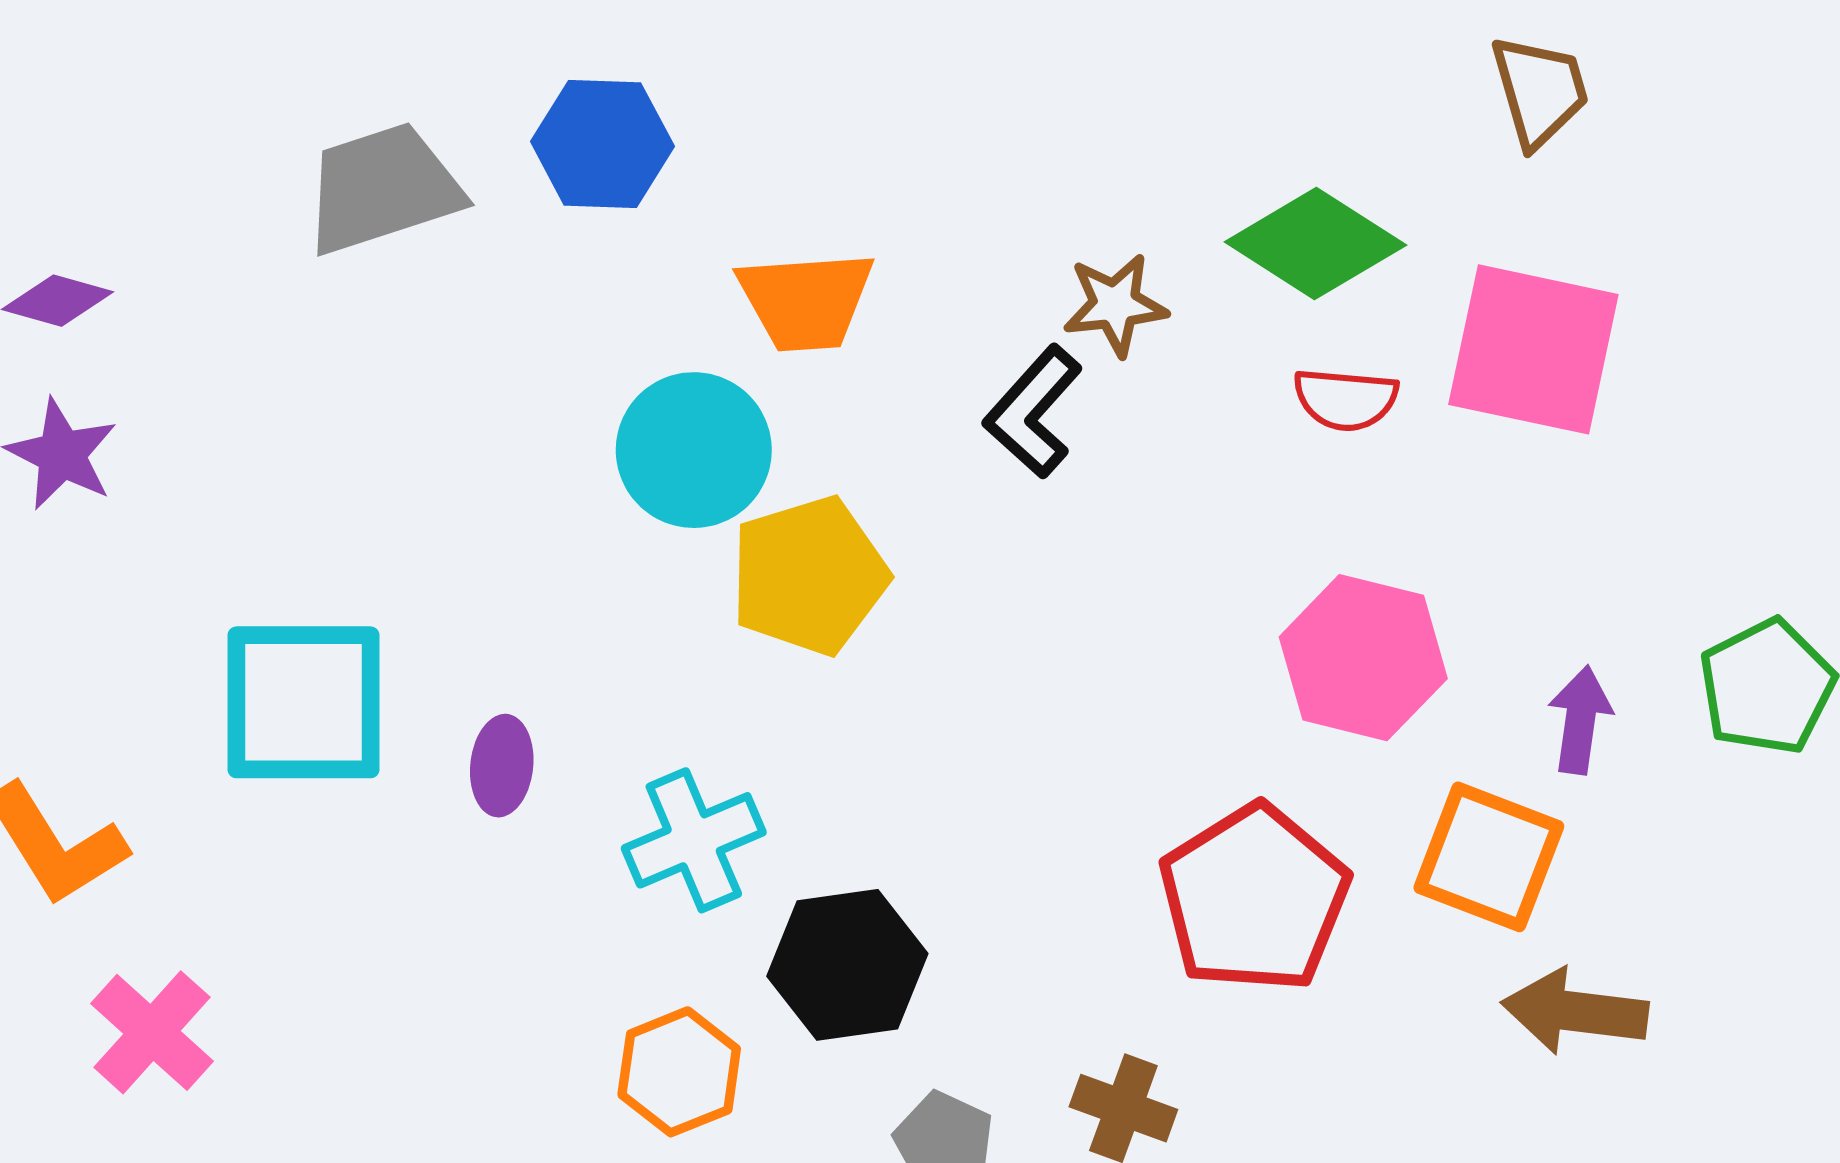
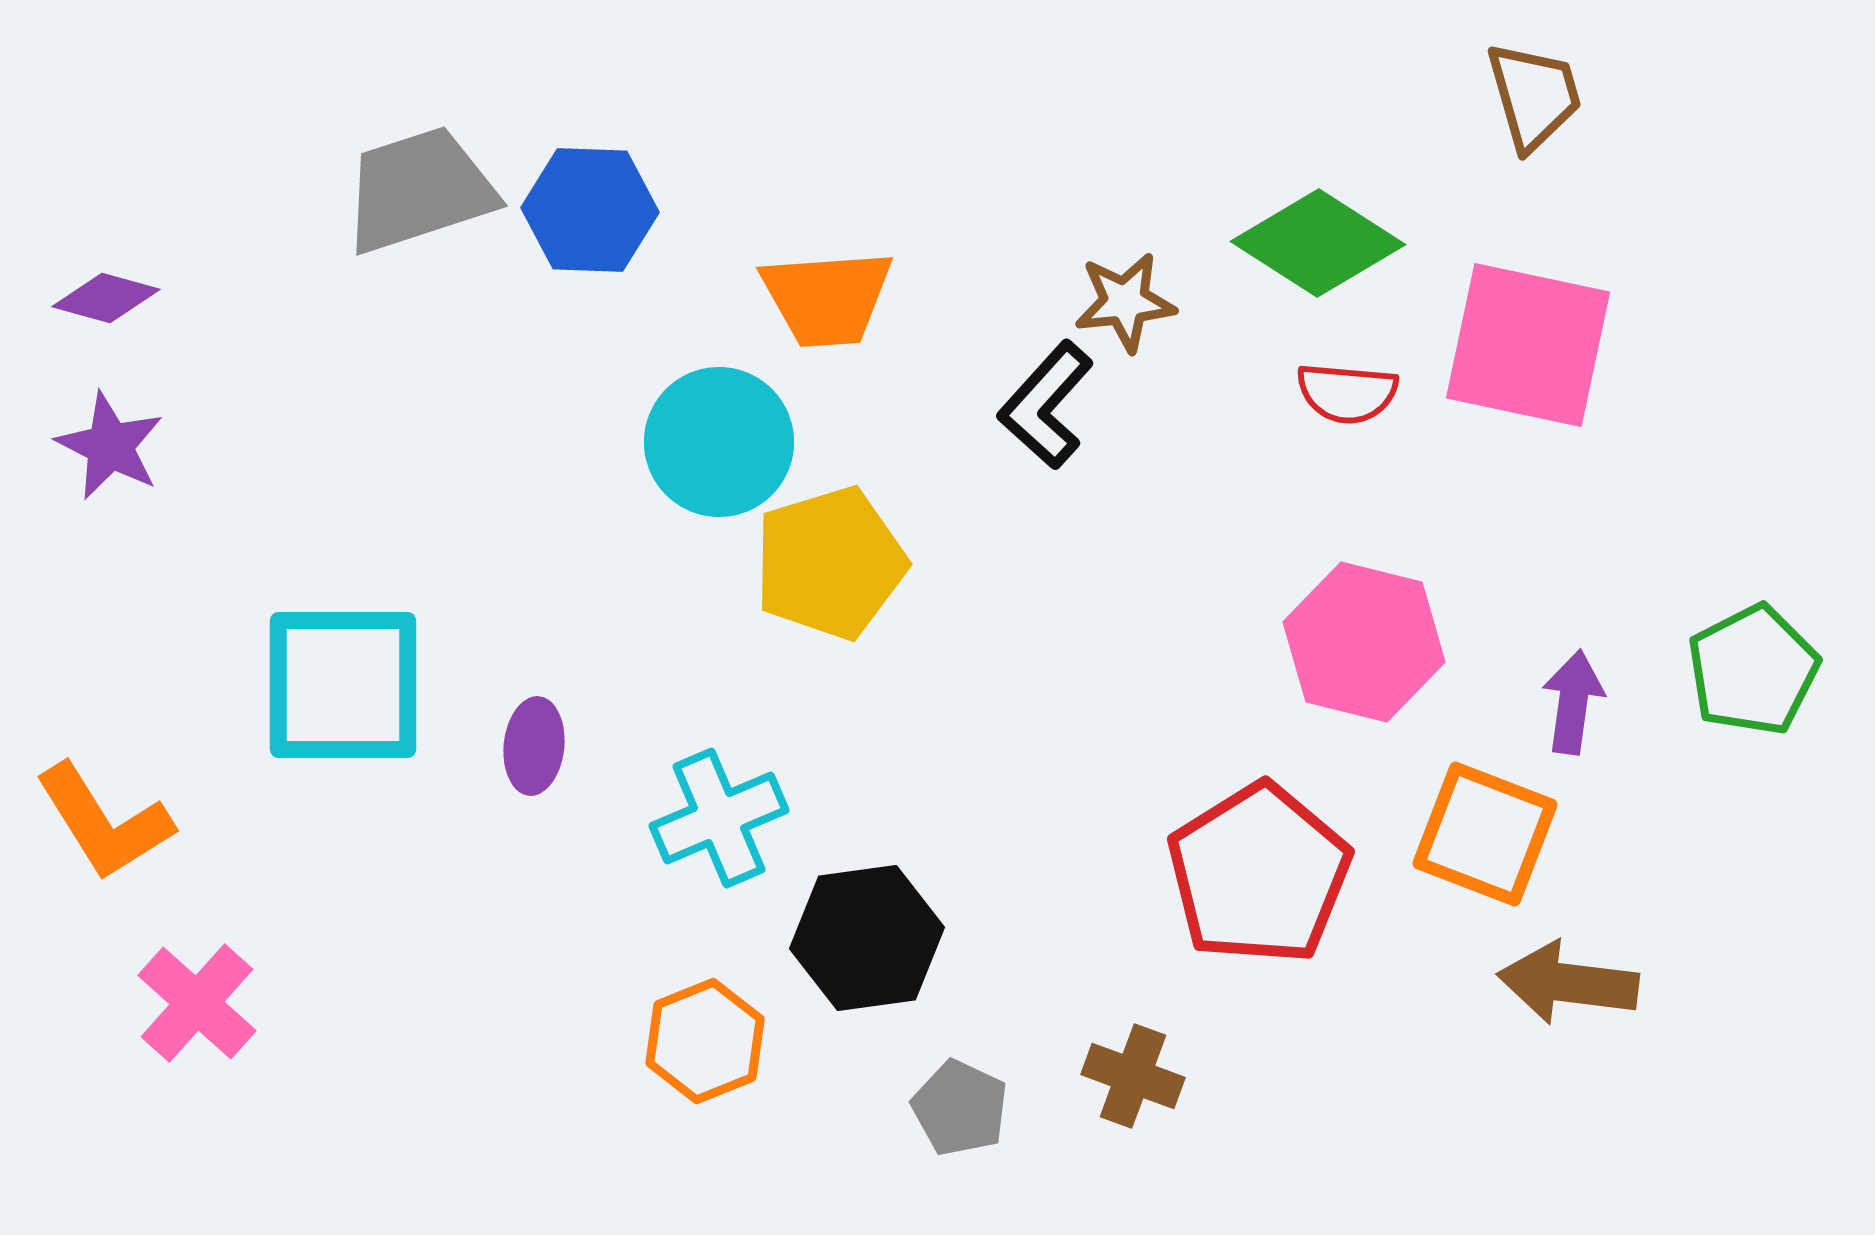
blue hexagon: (602, 144) -> (590, 210), moved

